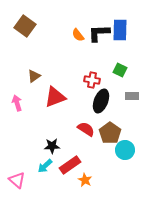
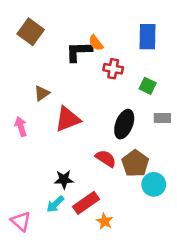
black L-shape: (99, 33) -> (79, 51), moved
red cross: (92, 80) -> (113, 69), moved

